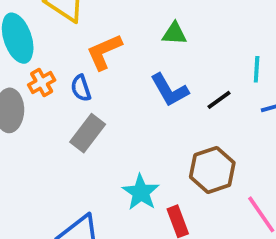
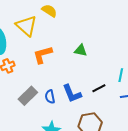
blue semicircle: (81, 88) -> (50, 97), moved
blue L-shape: (169, 90) -> (72, 93), moved

